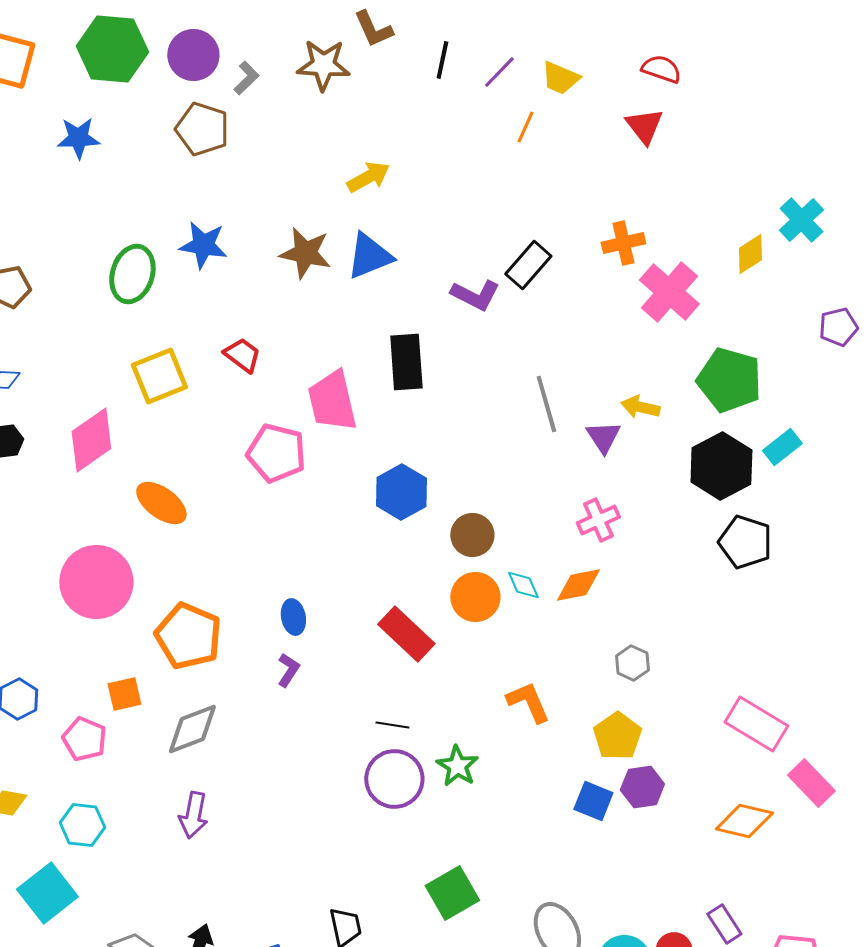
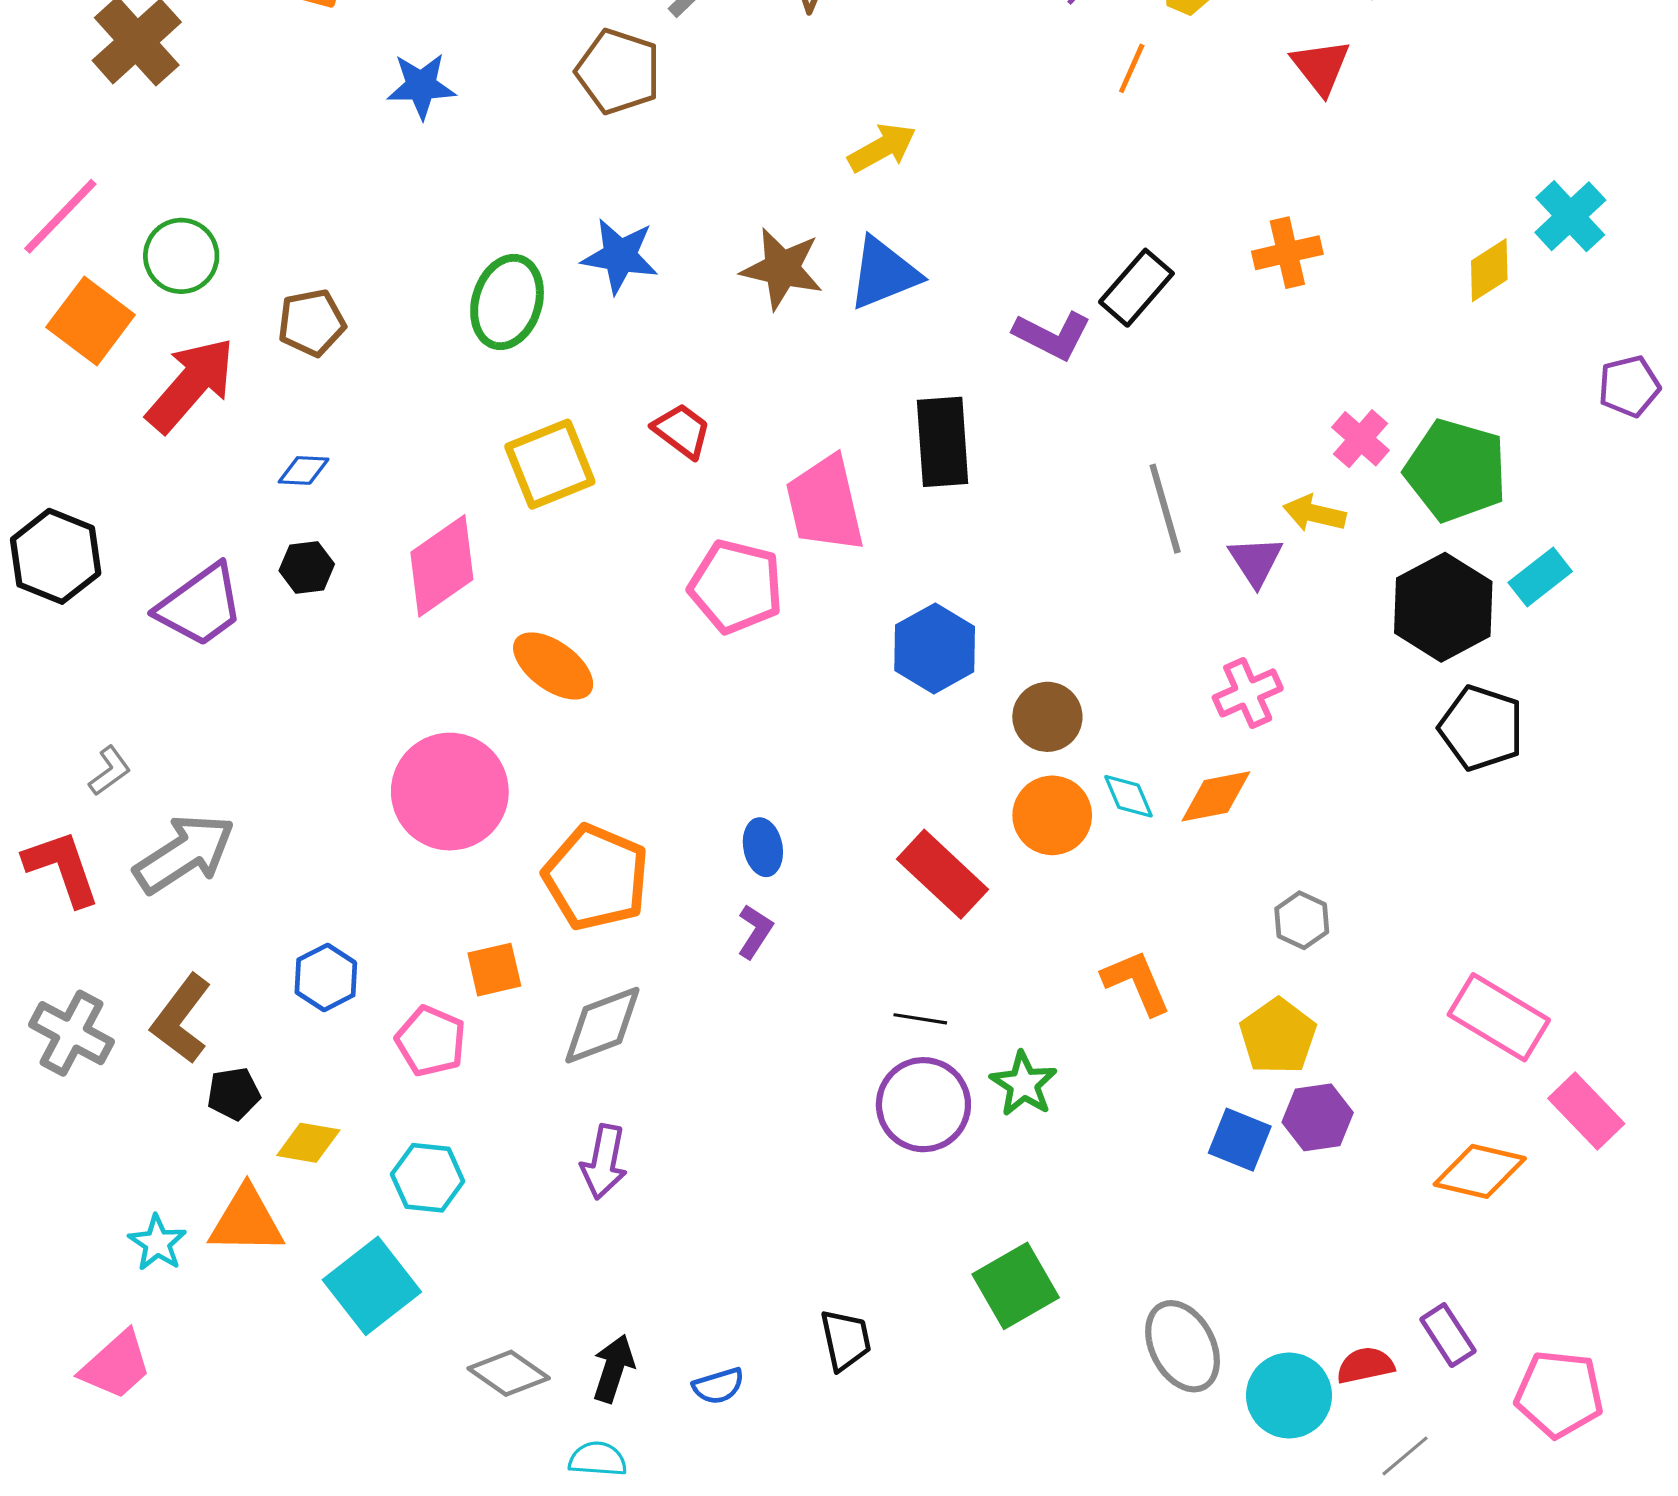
pink cross: (669, 292) -> (1361, 439), moved, size x0.6

